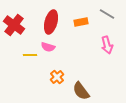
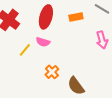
yellow line: (30, 55) -> (25, 50), turned -48

